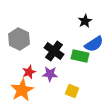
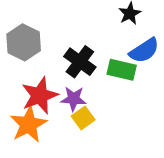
red star: (29, 72) -> (40, 95), size x1.6
yellow square: (72, 91) -> (83, 118), moved, turned 32

